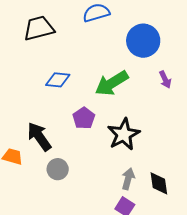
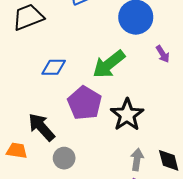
purple pentagon: (84, 118) -> (85, 103), size x1.5

